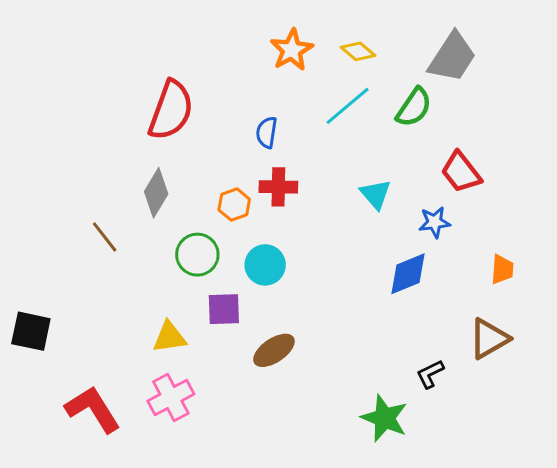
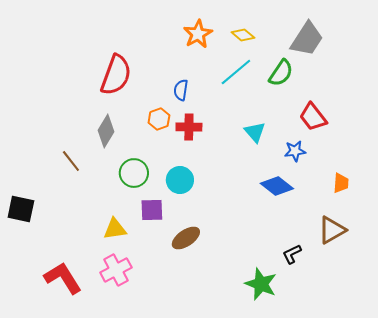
orange hexagon: (234, 205) -> (159, 119), moved
blue diamond: (408, 274) -> (277, 186), turned 60
black square: (31, 331) -> (21, 209), moved

